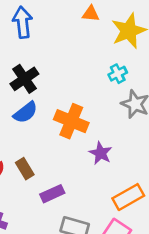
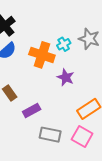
cyan cross: (118, 74) -> (64, 44), moved

